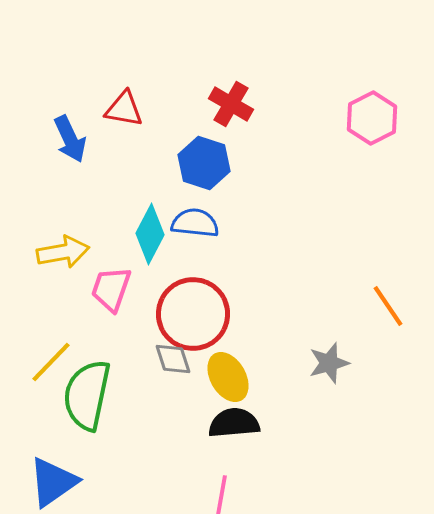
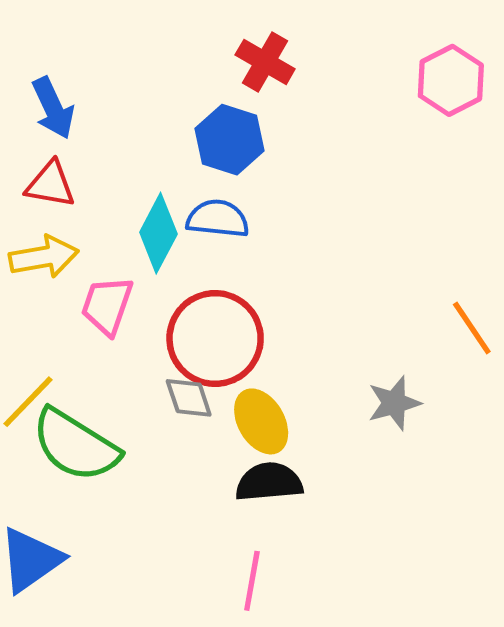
red triangle: (124, 109) -> (50, 184), moved
green semicircle: (87, 395) -> (75, 445), turned -70

